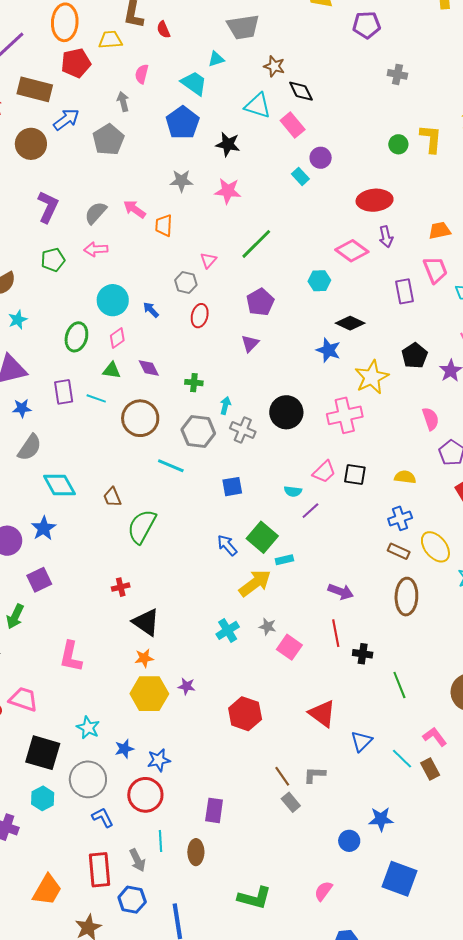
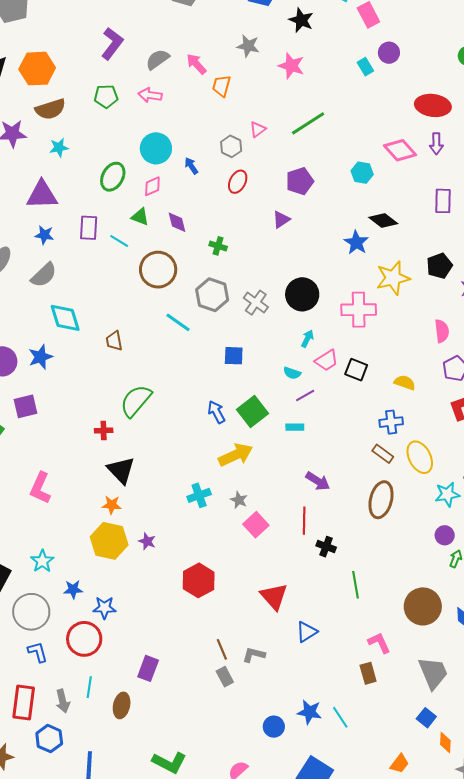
cyan arrow: (225, 406) -> (307, 339), moved
green semicircle: (142, 527) -> (136, 401), moved
cyan rectangle: (284, 560) -> (295, 427), moved
cyan line: (402, 759) -> (340, 717), moved

